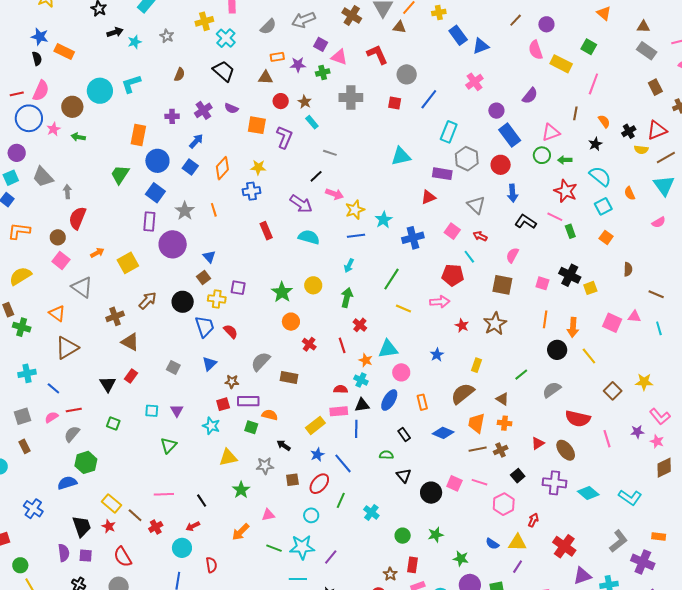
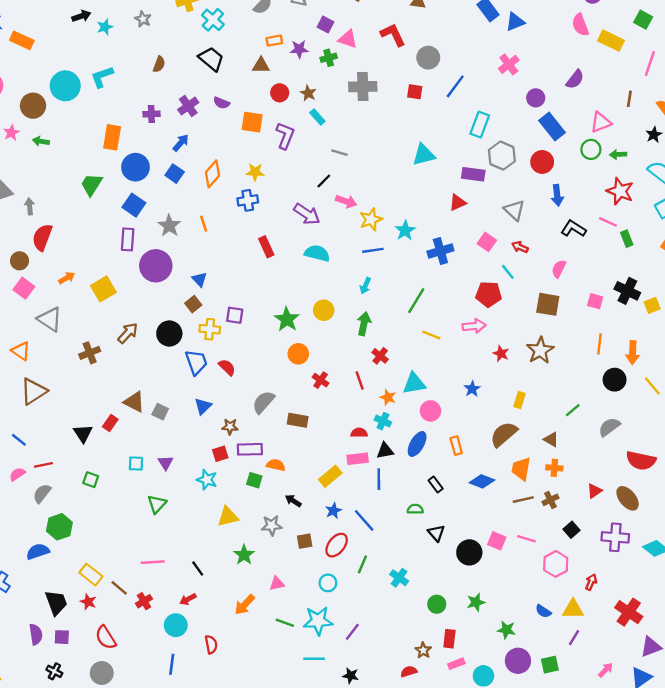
brown triangle: (130, 342) -> (134, 402), moved

